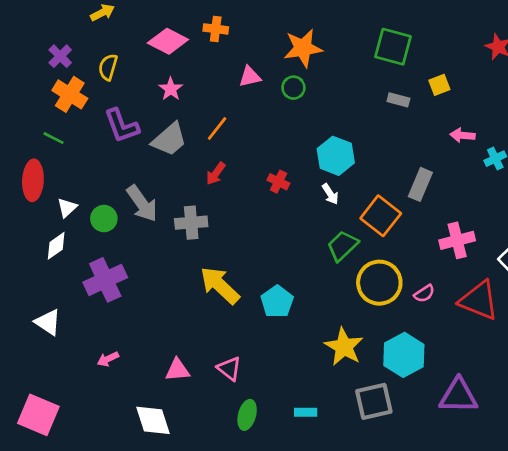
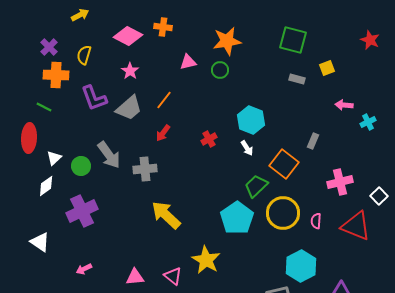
orange cross: (70, 94) -> (56, 75), turned -30
red cross: (278, 182) -> (209, 139), turned 35
gray rectangle: (420, 184) -> (313, 141), size x0.7
pink semicircle: (424, 294) -> (316, 221), turned 126
cyan pentagon: (277, 302) -> (237, 218), moved, size x1.4
yellow star: (344, 347) -> (206, 260), moved

